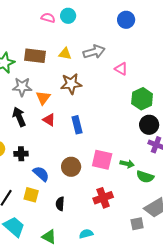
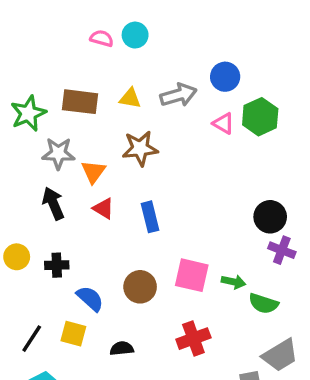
blue circle: (126, 20) -> (225, 77), moved
green hexagon: (142, 99) -> (260, 117), moved
black semicircle: (60, 204) -> (122, 349), turned 80

